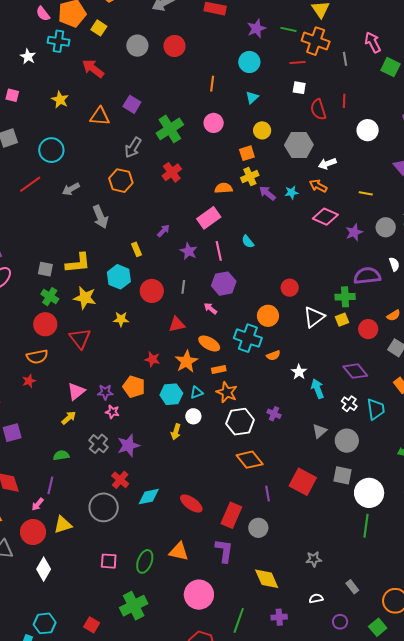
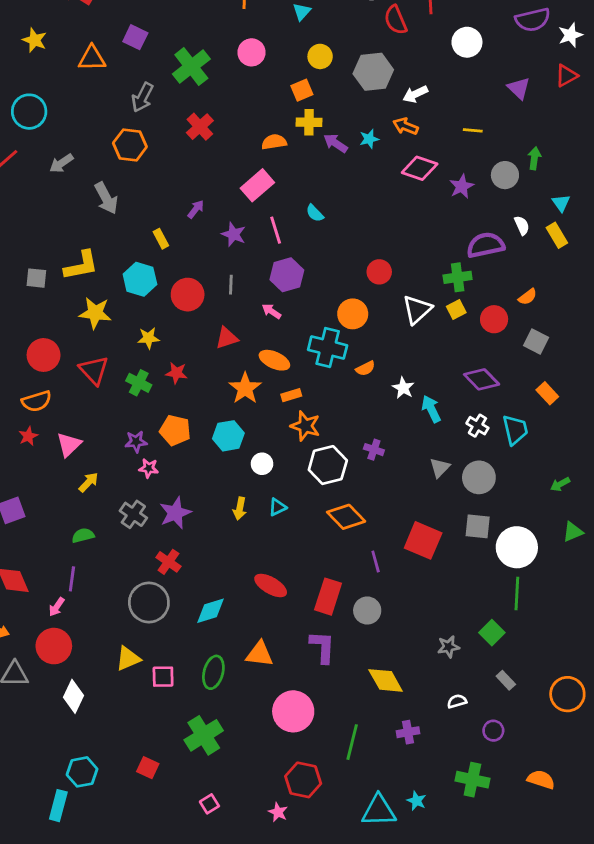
yellow cross: (250, 177) -> (309, 122), turned 30
green cross: (50, 297) -> (139, 383), moved
red star: (152, 359) -> (176, 373), moved
pink triangle: (76, 391) -> (69, 445), moved
cyan triangle: (197, 393) -> (277, 507), moved
yellow arrow: (176, 432) -> (240, 509), moved
cyan diamond: (149, 497) -> (210, 611), moved
yellow triangle: (63, 525) -> (128, 658), moved
green square: (378, 627) -> (492, 633), moved

